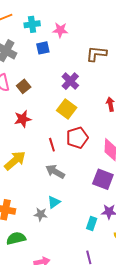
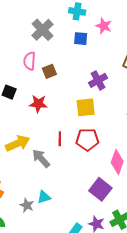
yellow square: (67, 109) -> (86, 107), turned 30
gray arrow: (55, 172) -> (41, 158), moved

